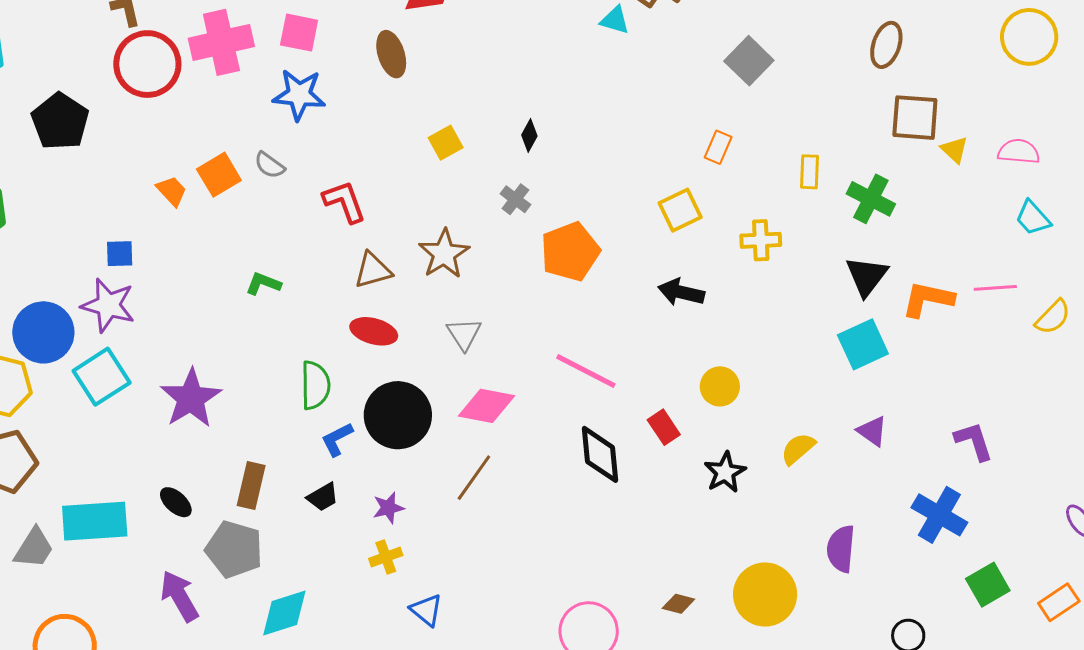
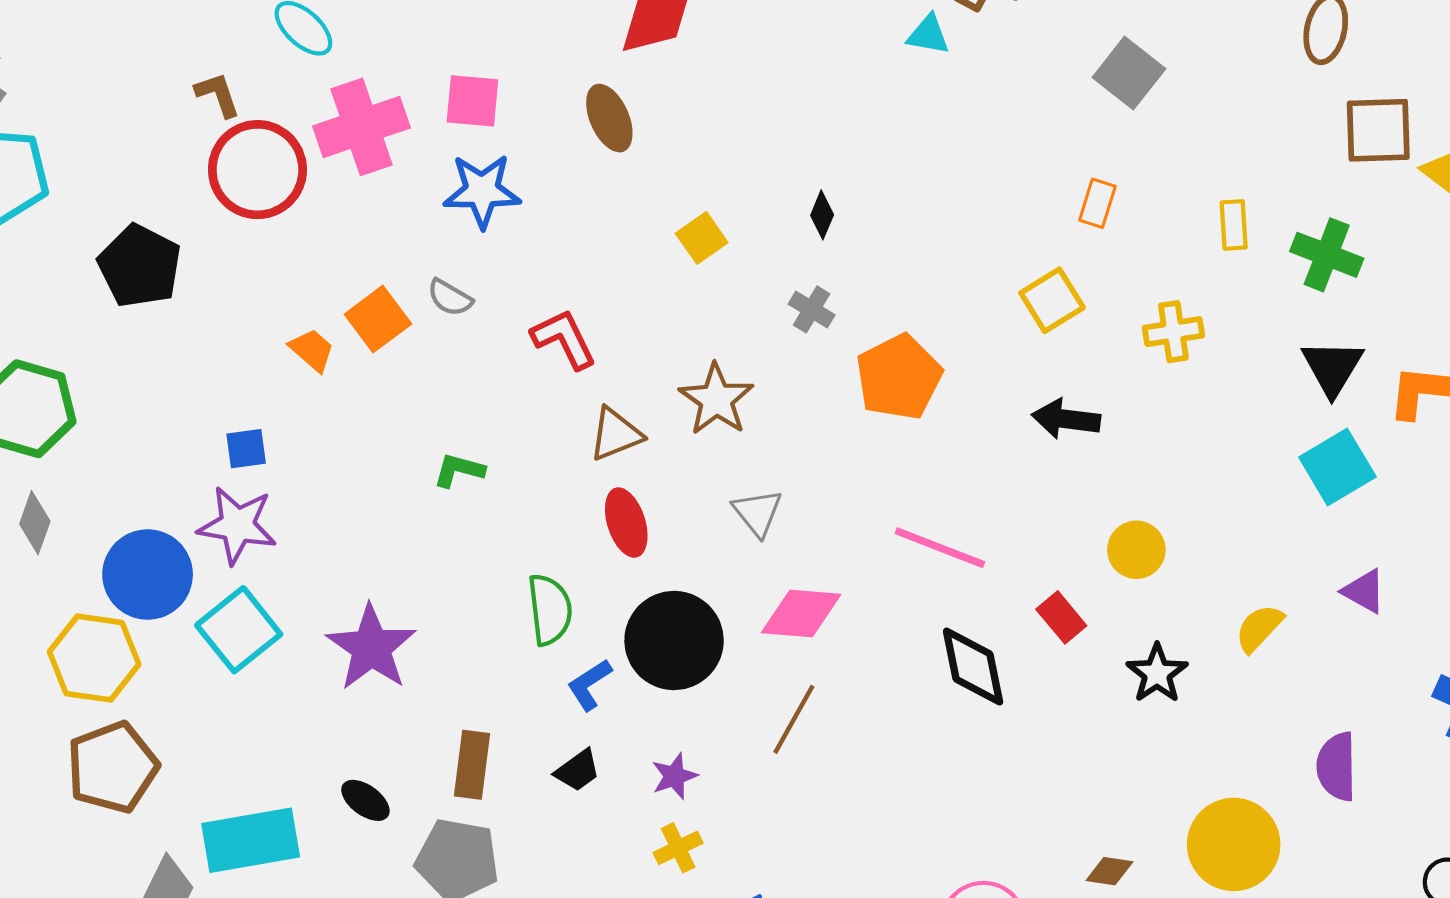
red ellipse: (374, 331) -> (626, 523), turned 63

